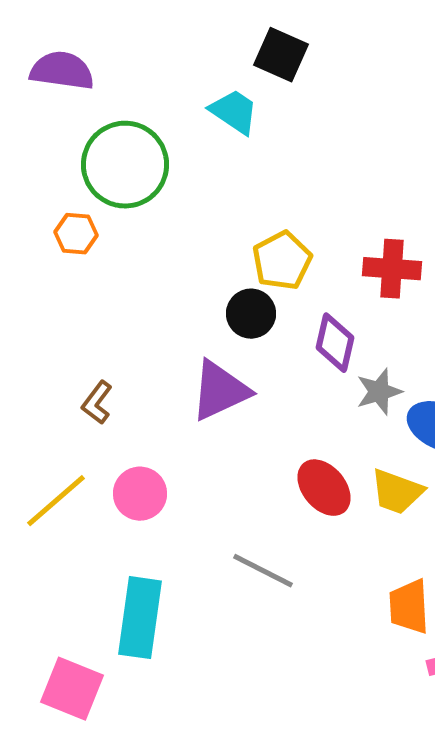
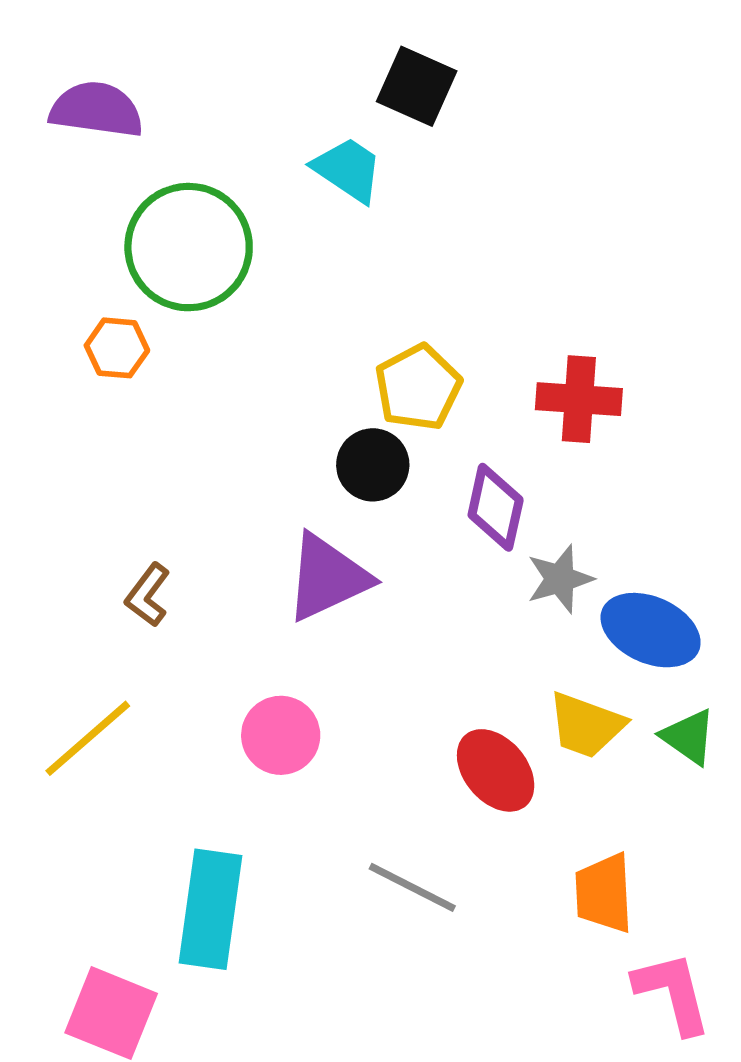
red ellipse: (324, 488) -> (496, 770), moved
pink circle: (140, 494) -> (281, 735), moved
gray line: (263, 571) -> (412, 887), moved

